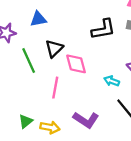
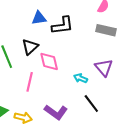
blue triangle: (38, 19) -> (39, 18), moved
black L-shape: (103, 29) -> (63, 25), moved

